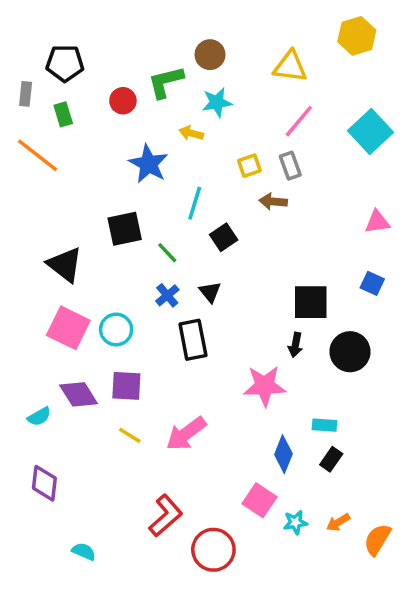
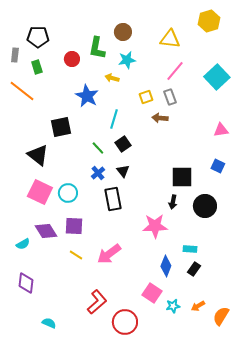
green L-shape: (166, 82) -> (97, 48), turned -65
black square: (125, 229) -> (61, 127), moved
black square: (224, 237) -> (123, 144), moved

